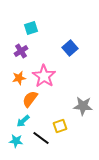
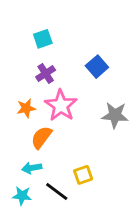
purple cross: (21, 51) -> (46, 74), moved
gray star: (83, 106) -> (115, 115), moved
cyan arrow: (23, 121) -> (32, 168), turned 32

